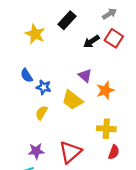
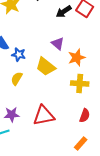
yellow cross: (106, 129) -> (80, 84), moved
red triangle: (70, 152) -> (44, 116), turned 30

